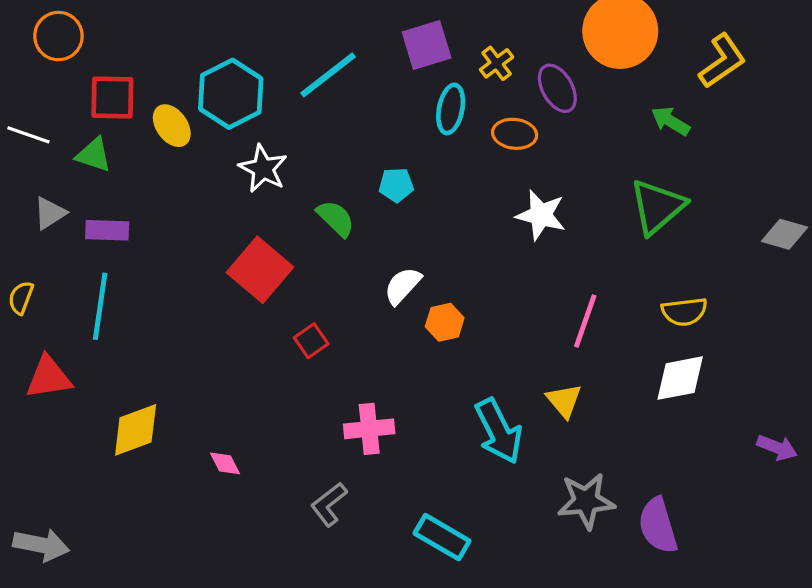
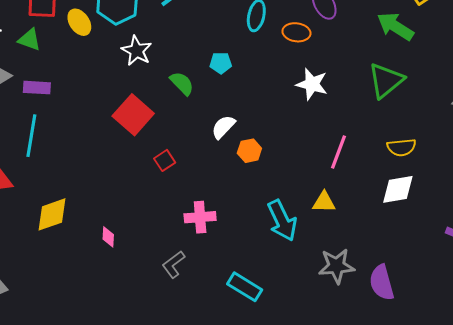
green arrow: (670, 121) -> (395, 26), size x1.5
yellow triangle: (564, 401) -> (324, 202), turned -50
pink diamond: (225, 463) -> (108, 237), turned 30

